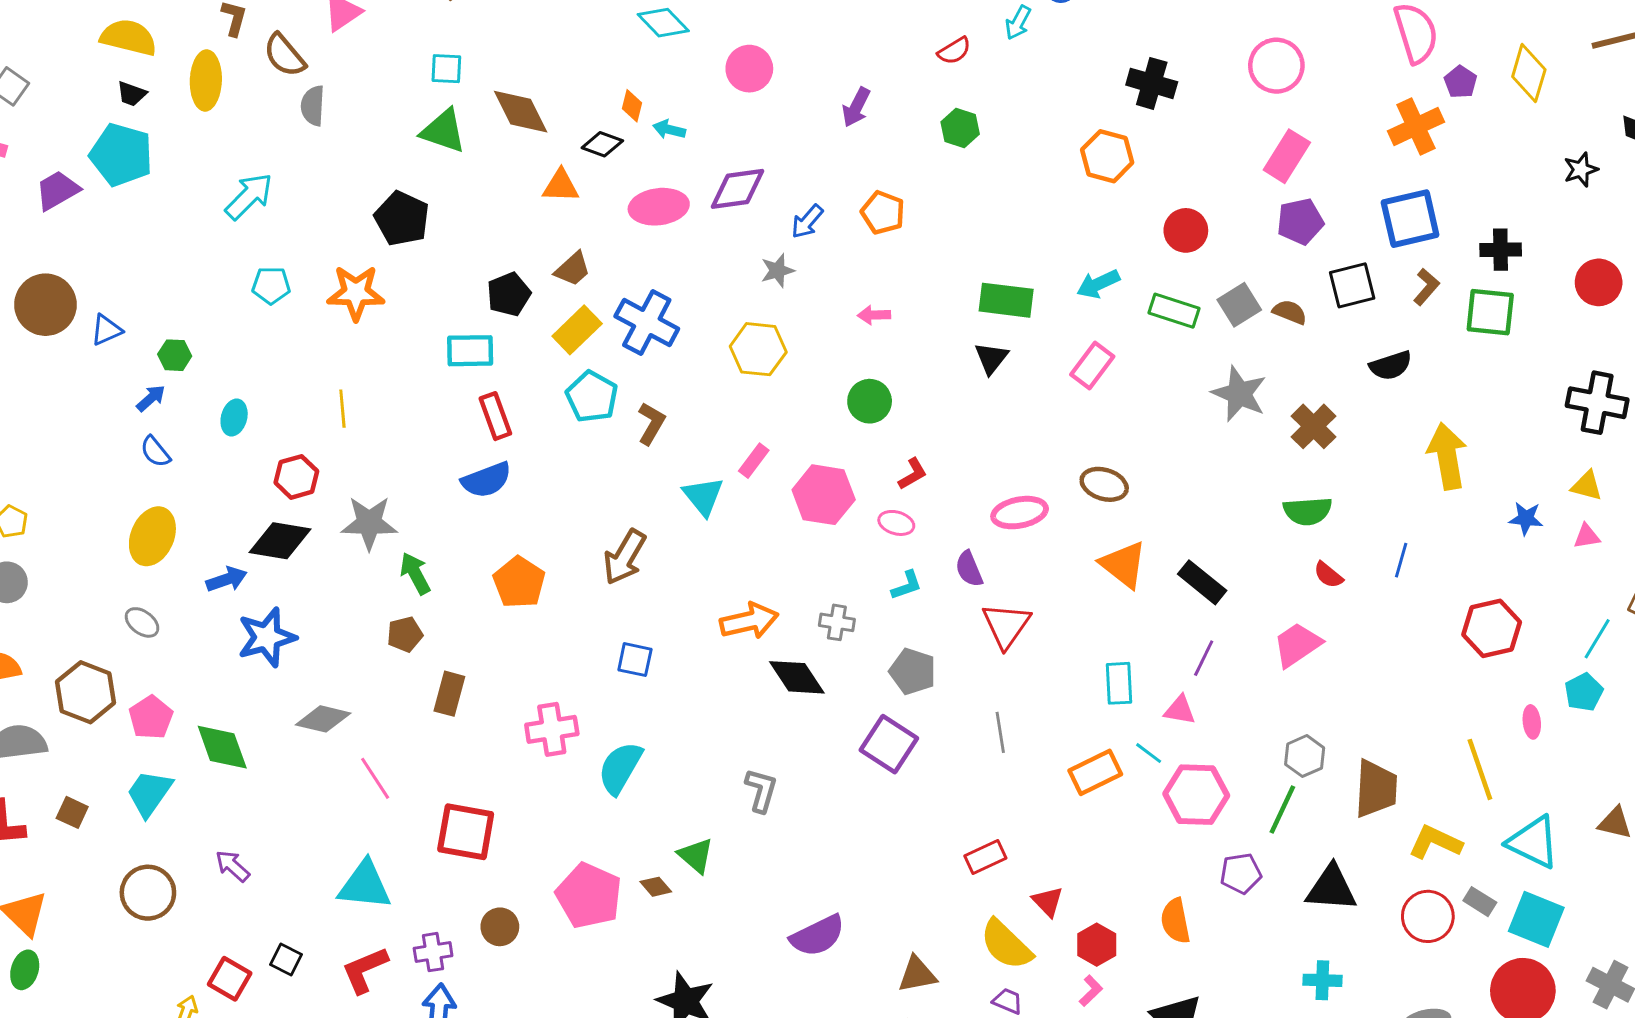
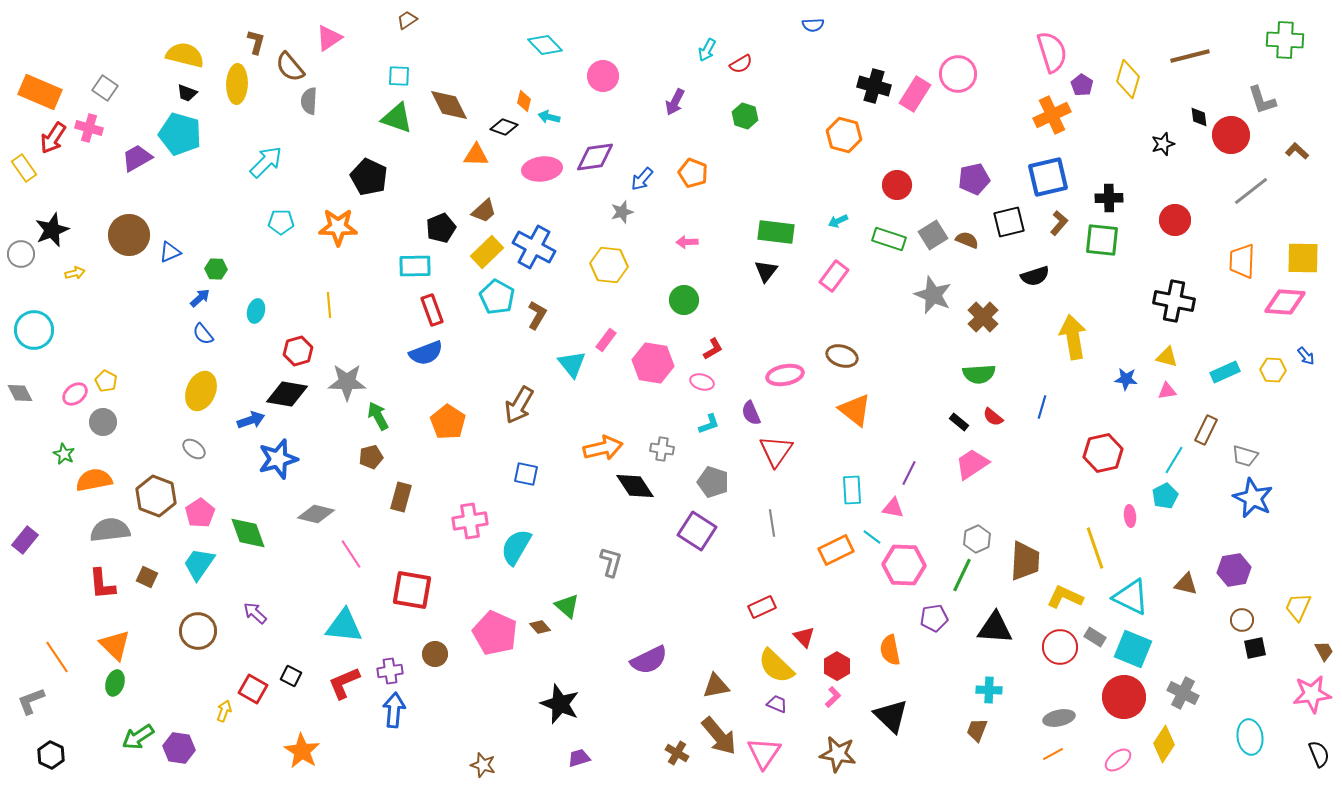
cyan arrow: (1018, 23) -> (707, 50), moved
pink rectangle: (1287, 156) -> (915, 94), moved
cyan arrow: (1098, 284) -> (838, 221), size x0.7
black rectangle: (1202, 582) -> (959, 422), moved, size x0.6

